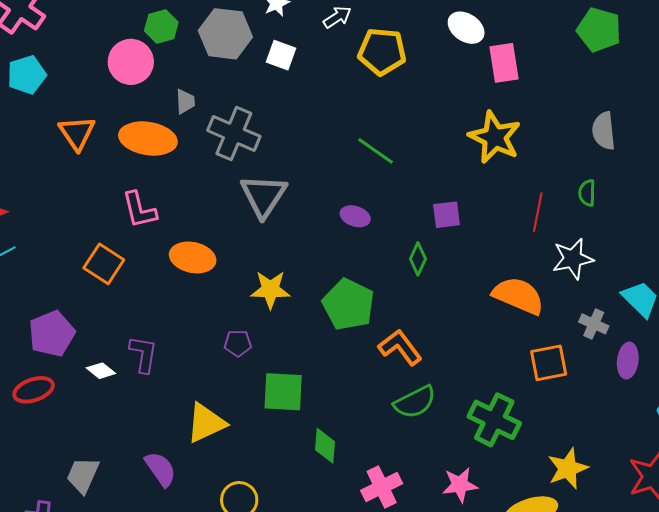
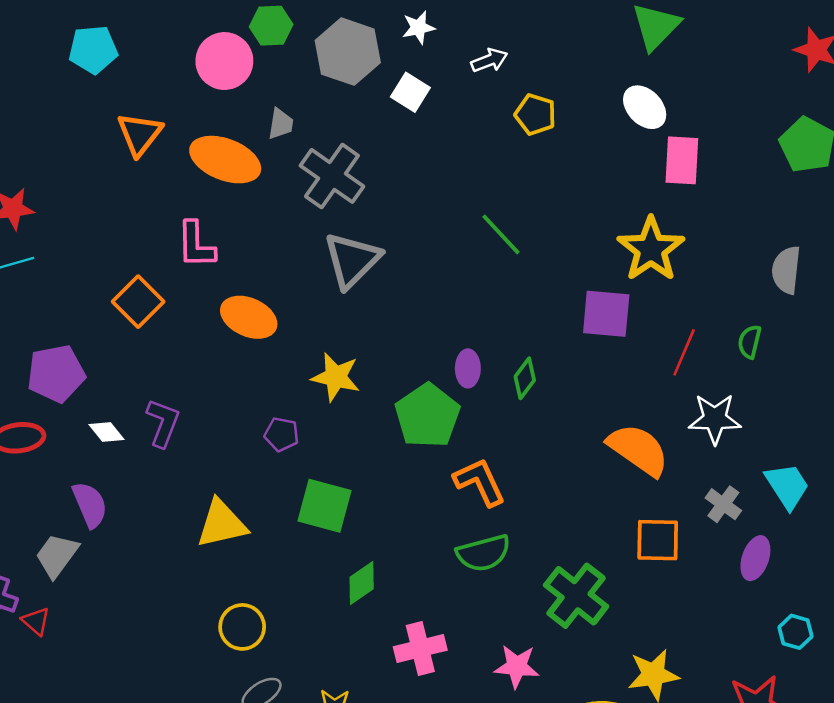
yellow pentagon: (382, 52) -> (535, 114), size x0.7
purple square: (447, 215) -> (606, 314), moved, size x1.4
purple ellipse: (355, 216) -> (468, 368), moved, turned 60
green diamond: (325, 446) -> (362, 583), turned 39
purple semicircle: (161, 469) -> (90, 505), moved

